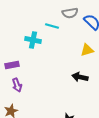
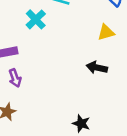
cyan cross: (33, 40) -> (36, 19), turned 35

